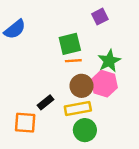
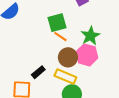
orange line: (73, 61) -> (60, 37), turned 40
yellow rectangle: (78, 109) -> (65, 76), turned 35

